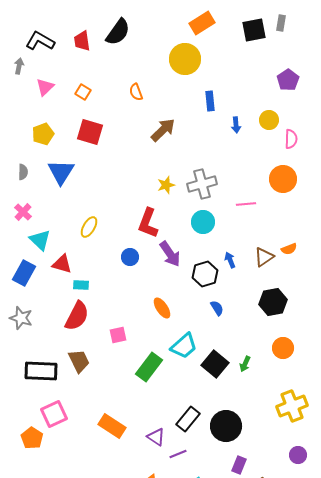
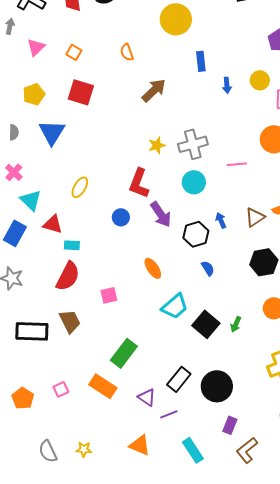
green rectangle: (149, 367) -> (124, 353), moved
pink square: (54, 414) -> (61, 389), moved, size x0.6

